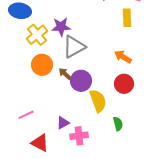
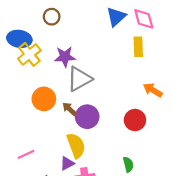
yellow cross: (37, 35) -> (29, 54), moved
orange arrow: (123, 57) -> (153, 90), moved
yellow semicircle: (98, 101) -> (76, 146), moved

